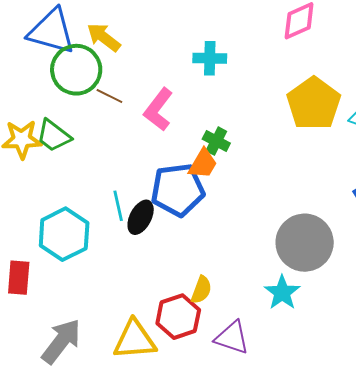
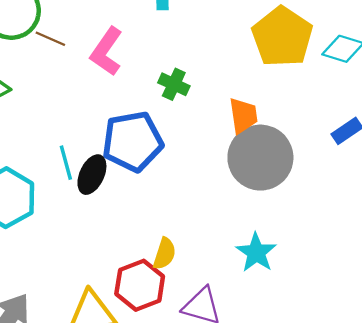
orange trapezoid: (203, 164) -> (243, 116), moved, turned -36
gray circle: (305, 243) -> (260, 158), moved

